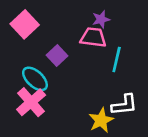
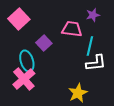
purple star: (101, 19) -> (93, 15), moved
cyan ellipse: (35, 79) -> (27, 61), turned 30
white L-shape: (124, 105) -> (96, 63), moved

